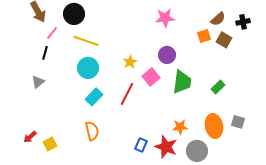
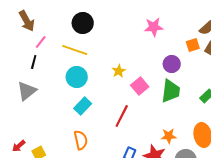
black circle: (74, 14) -> (83, 23), moved
purple circle: (167, 55) -> (172, 64), moved
gray triangle: (38, 82) -> (27, 91), size x1.5
red line: (127, 94) -> (122, 116), moved

